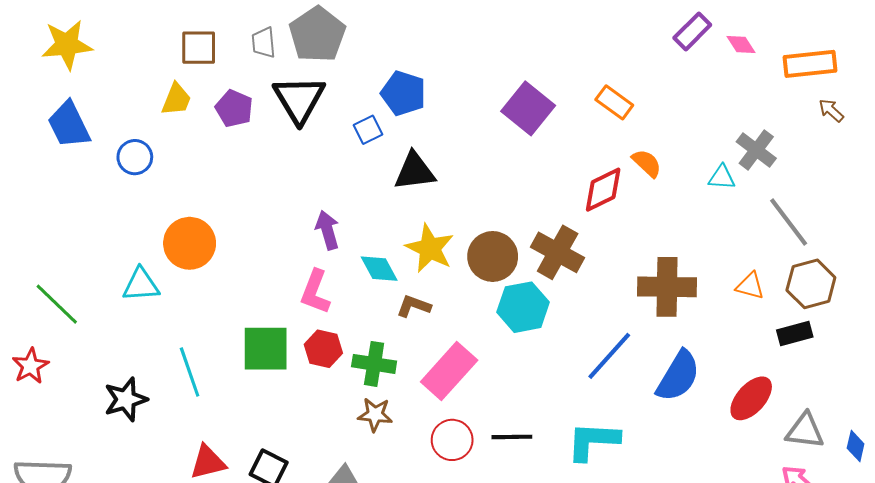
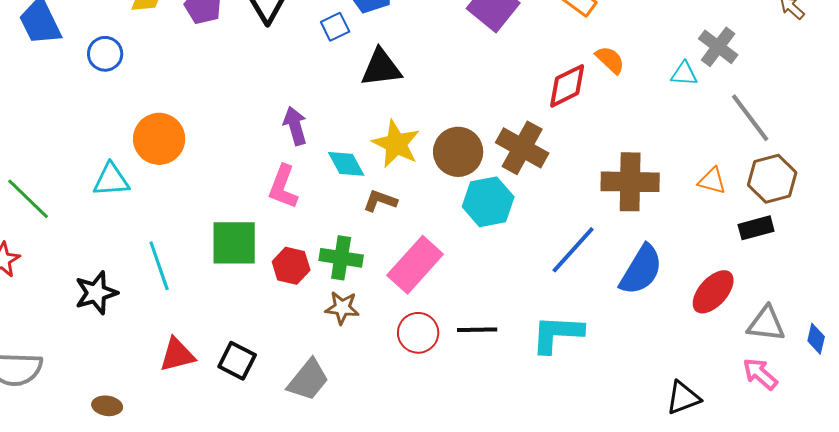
red hexagon: (323, 349) -> (291, 266), moved

